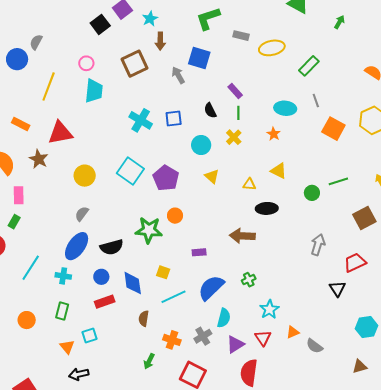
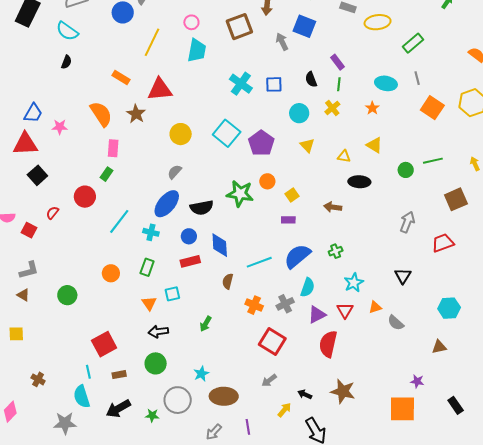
brown arrow: (242, 236) -> (333, 207), size x0.7
yellow square: (163, 272) -> (292, 195), moved, turned 32
black triangle: (337, 289) -> (403, 276), moved
green arrow: (149, 361) -> (206, 324), moved

